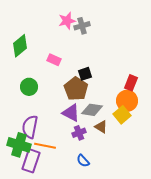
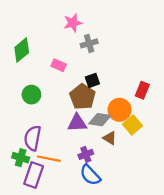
gray cross: (82, 26) -> (89, 43), moved
orange circle: (127, 101) -> (119, 110), moved
purple triangle: (71, 113) -> (77, 123), turned -30
purple cross: (79, 133) -> (86, 154), moved
green cross: (19, 145) -> (21, 158), size x0.7
blue semicircle: (83, 161) -> (90, 175), size x1.5

